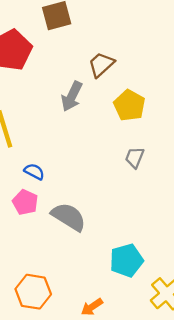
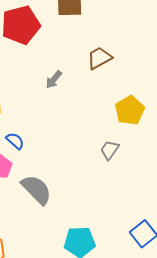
gray arrow: (72, 96) -> (54, 80), moved, size x0.7
yellow pentagon: (129, 105) -> (130, 110), moved

